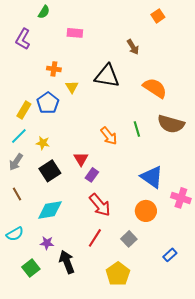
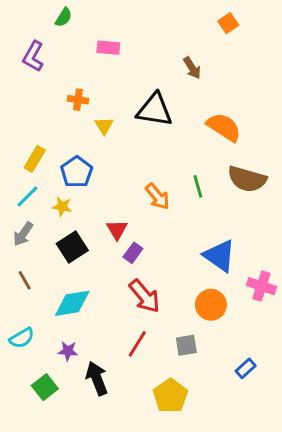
blue pentagon: (48, 103) -> (77, 172), moved
gray square: (129, 239) -> (186, 345), turned 35

